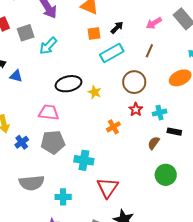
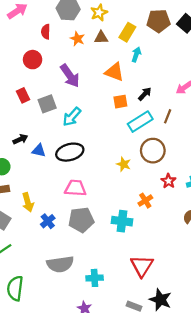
brown line: (149, 51) -> (168, 116), moved
brown circle: (134, 82) -> (153, 151), moved
black ellipse: (68, 84) -> (70, 152), moved
cyan cross: (84, 160) -> (122, 221), moved

